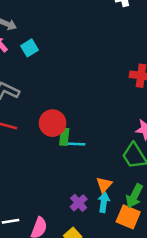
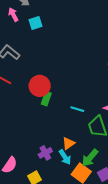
cyan line: (76, 144) -> (77, 109), moved
cyan arrow: (104, 202) -> (65, 157), turned 126

